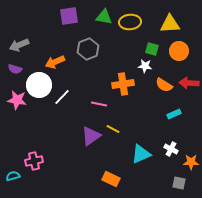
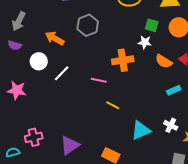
gray arrow: (19, 45) -> (19, 21), turned -42
orange arrow: (55, 62) -> (55, 38), turned 54
white circle: (39, 85) -> (39, 61), size x0.7
pink star: (17, 100) -> (17, 90), moved
purple triangle: (91, 136) -> (70, 145), moved

